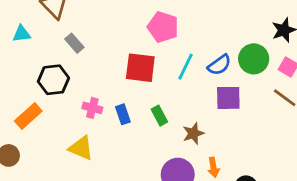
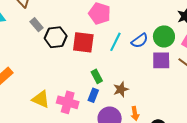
black hexagon: (53, 80) -> (56, 37), moved
purple square: (228, 98) -> (161, 60), moved
pink cross: (92, 108) -> (68, 102), moved, size x1.5
blue rectangle: (123, 114) -> (93, 95), moved, turned 40

